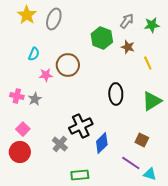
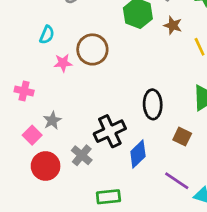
black ellipse: (116, 94) -> (153, 104), moved
gray star: (35, 99) -> (52, 120), moved
brown square: (142, 140) -> (182, 137), moved
red circle: (20, 152) -> (46, 166), moved

